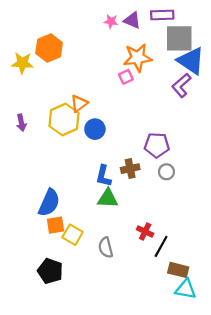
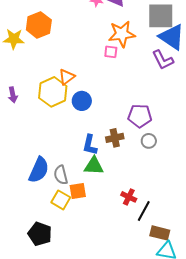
pink square: (126, 77) -> (111, 52), turned 32
purple L-shape: (181, 85) -> (163, 60), turned -75
orange square: (55, 225) -> (78, 191), moved
gray semicircle: (106, 248) -> (61, 175), moved

